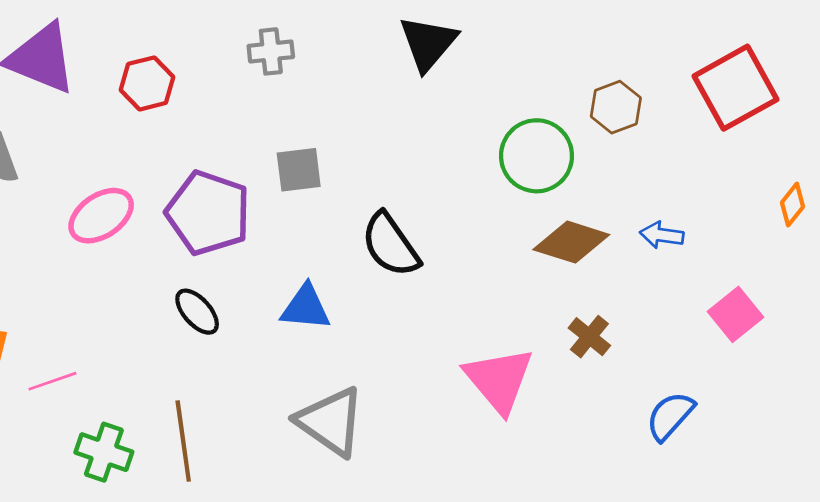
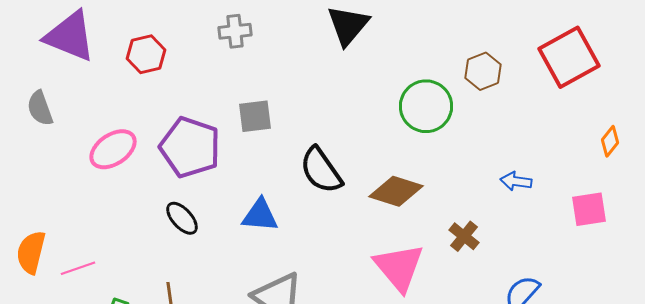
blue arrow: (662, 235) -> (516, 181), moved
brown diamond: (571, 242) -> (396, 191), moved
pink square: (735, 314) -> (589, 209), moved, turned 30

